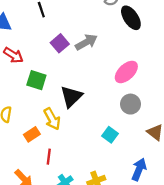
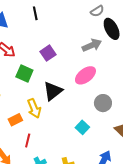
gray arrow: (86, 42) -> (92, 45), moved
purple square: (60, 43) -> (48, 53), moved
pink ellipse: (126, 72) -> (85, 75), moved

